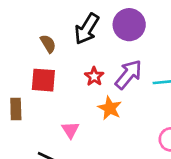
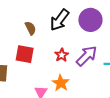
orange star: (110, 108) -> (61, 83), moved

